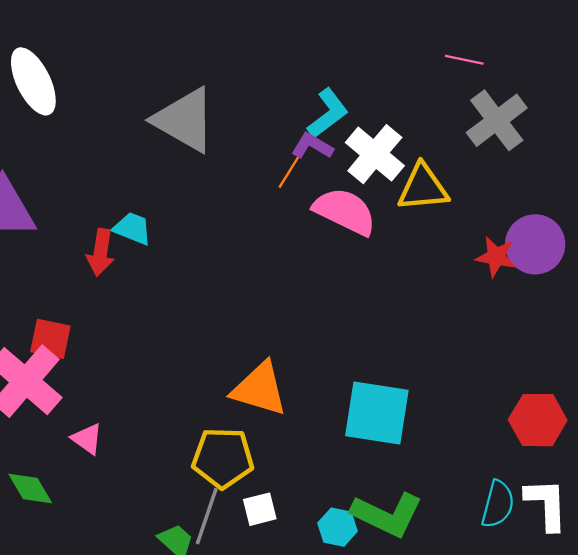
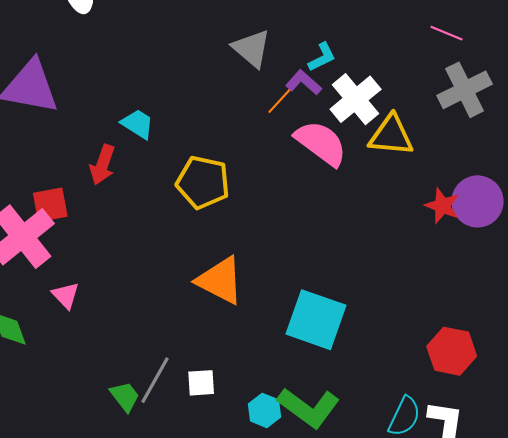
cyan L-shape: (328, 113) -> (322, 57), size x0.7
gray triangle: (184, 120) -> (251, 48), moved, size x0.7
red arrow: (101, 252) -> (102, 165), moved
red square: (50, 339) -> (50, 205), turned -33
yellow pentagon: (223, 458) -> (203, 182), moved

